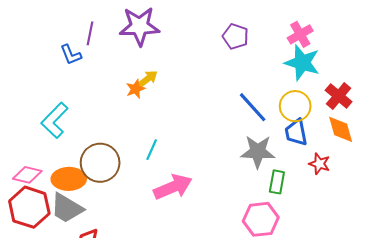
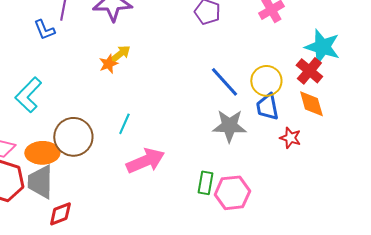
cyan star: (302, 63) -> (322, 47), moved
green rectangle: (277, 182) -> (205, 183), moved
gray trapezoid: (67, 208) -> (40, 182), turned 60

